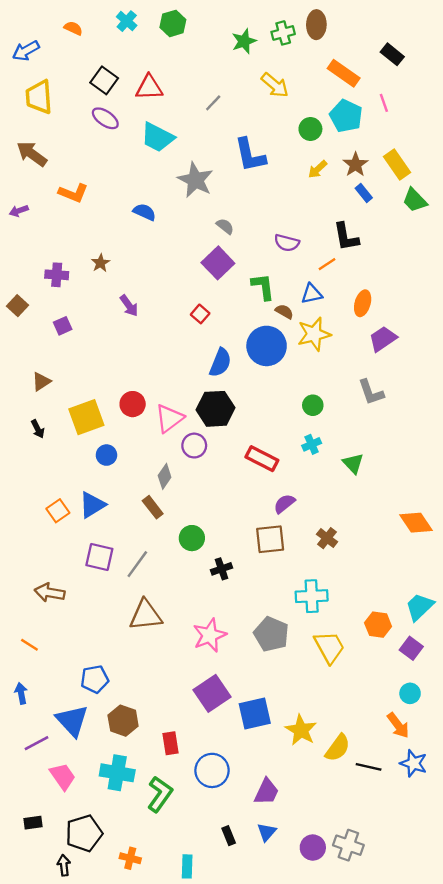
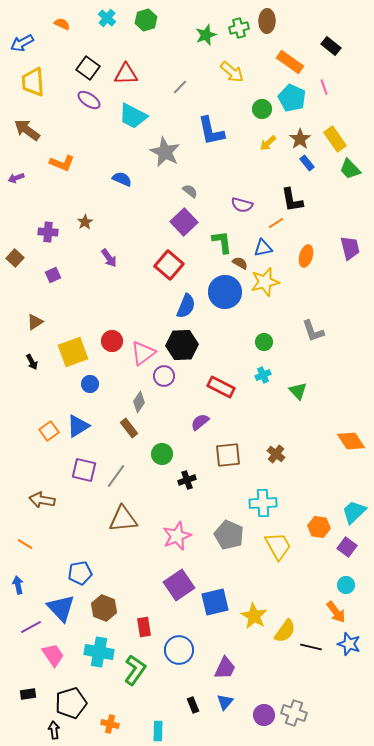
red square: (200, 314) -> (169, 265), size x1.8
purple trapezoid: (383, 339) -> (350, 248), moved, turned 110
purple semicircle: (284, 504) -> (200, 422), moved

